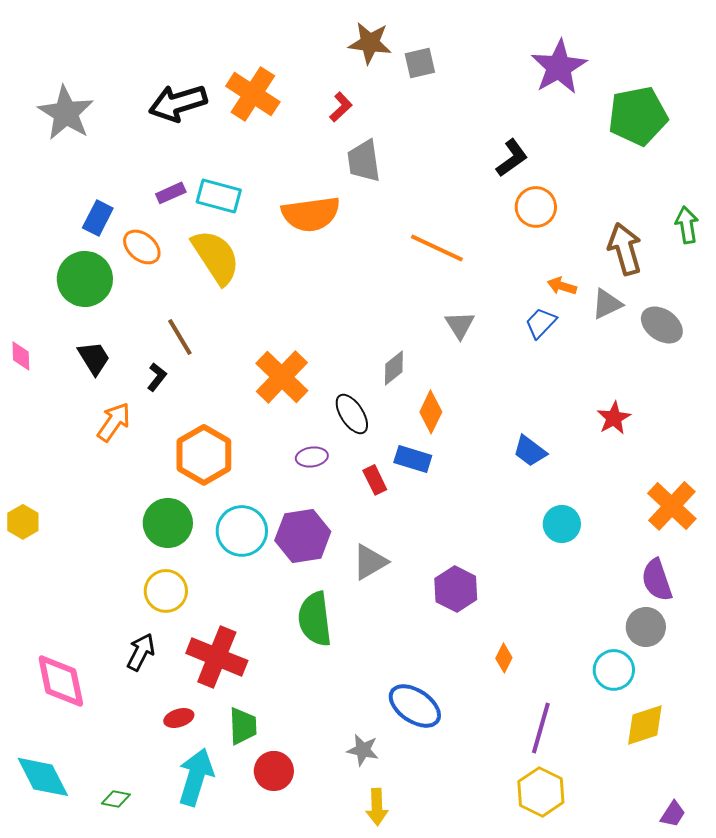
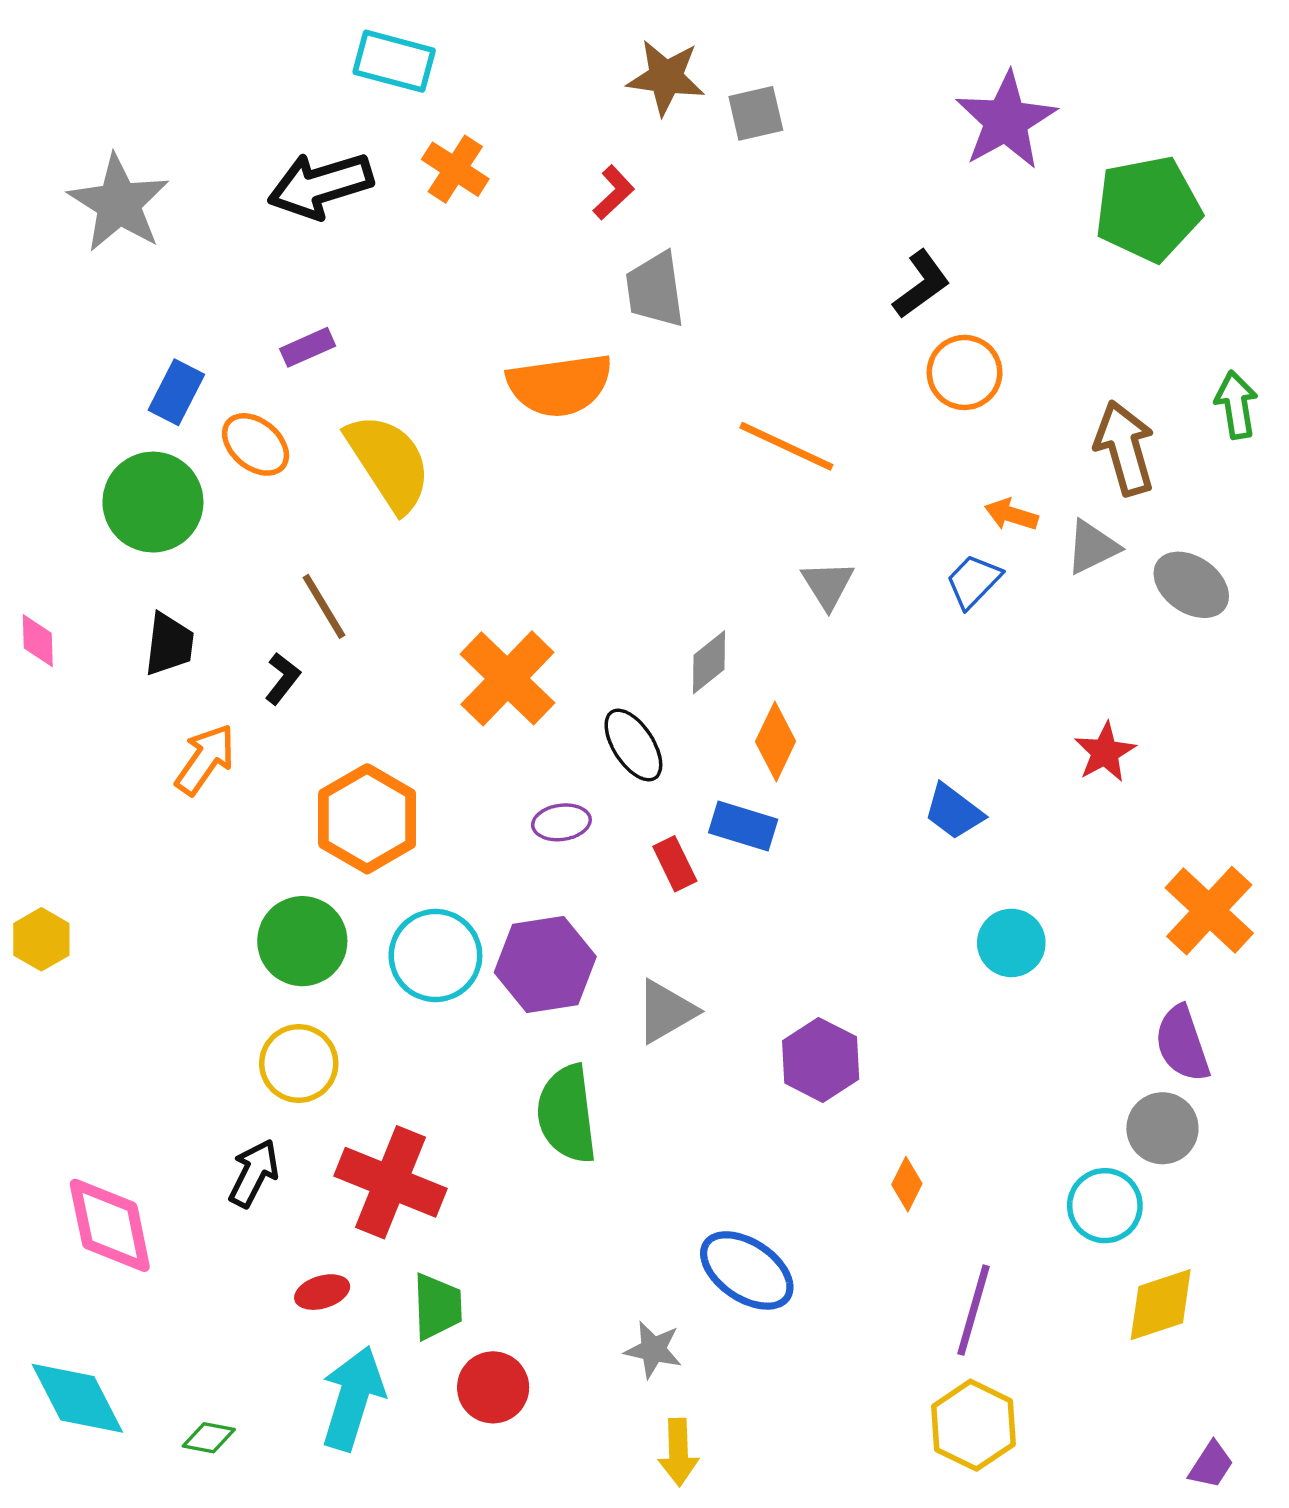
orange cross: (253, 94) -> (455, 169), size x0.7
cyan rectangle: (219, 196) -> (394, 61), moved
black trapezoid: (94, 358) -> (169, 644), turned 39

